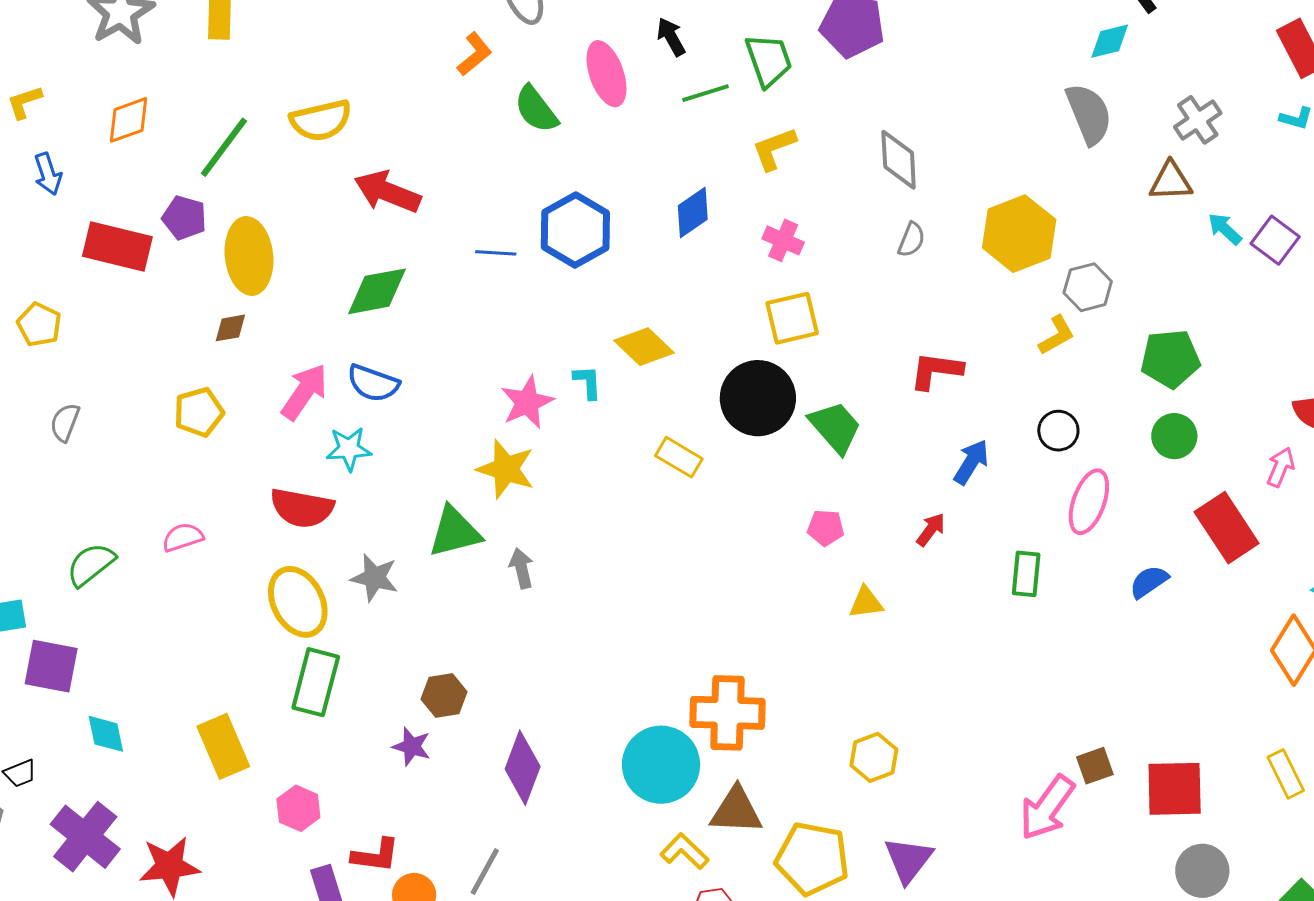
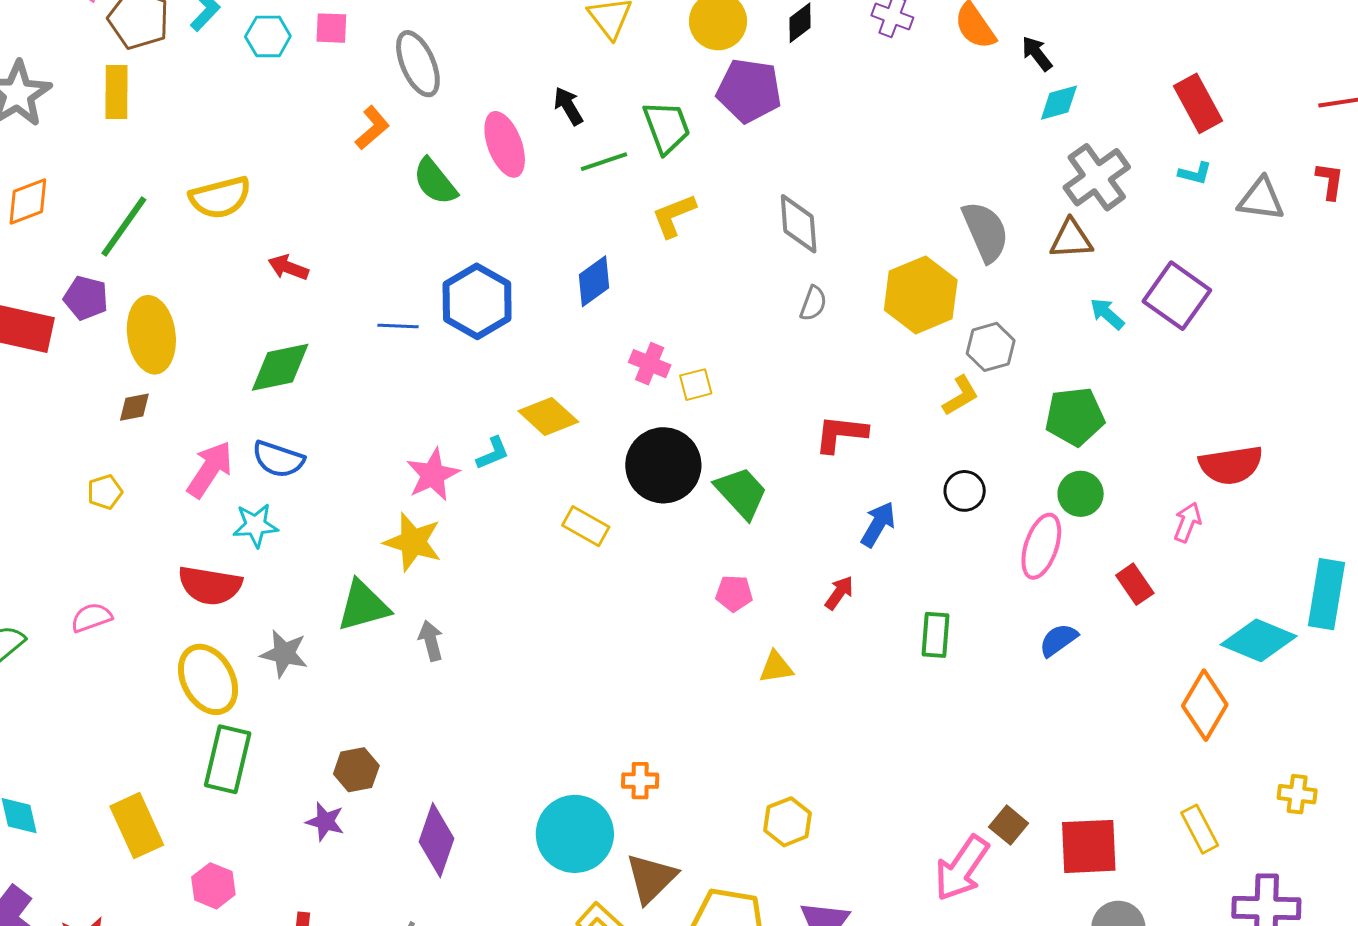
cyan diamond: (1110, 41) -> (1059, 103), moved
gray semicircle: (1089, 114) -> (985, 232), moved
gray cross: (1198, 120) -> (1097, 177), size x1.4
red arrow: (387, 192) -> (288, 267), size x0.6
cyan arrow: (1225, 229) -> (1107, 314), moved
pink cross: (783, 240) -> (650, 364), moved
purple square: (1275, 240) -> (1177, 296), size x1.4
yellow square: (792, 318) -> (696, 385), size x0.6
cyan L-shape: (588, 382) -> (493, 453), turned 72
yellow pentagon: (199, 412) -> (105, 492), size x0.7
pink ellipse: (1089, 502) -> (1041, 546), moved
red rectangle: (1227, 528) -> (1135, 584), size x0.6
orange cross: (728, 713) -> (640, 781), size x0.5
brown square: (1095, 766) -> (1009, 825), turned -30
brown triangle: (736, 811) -> (651, 878), turned -46

